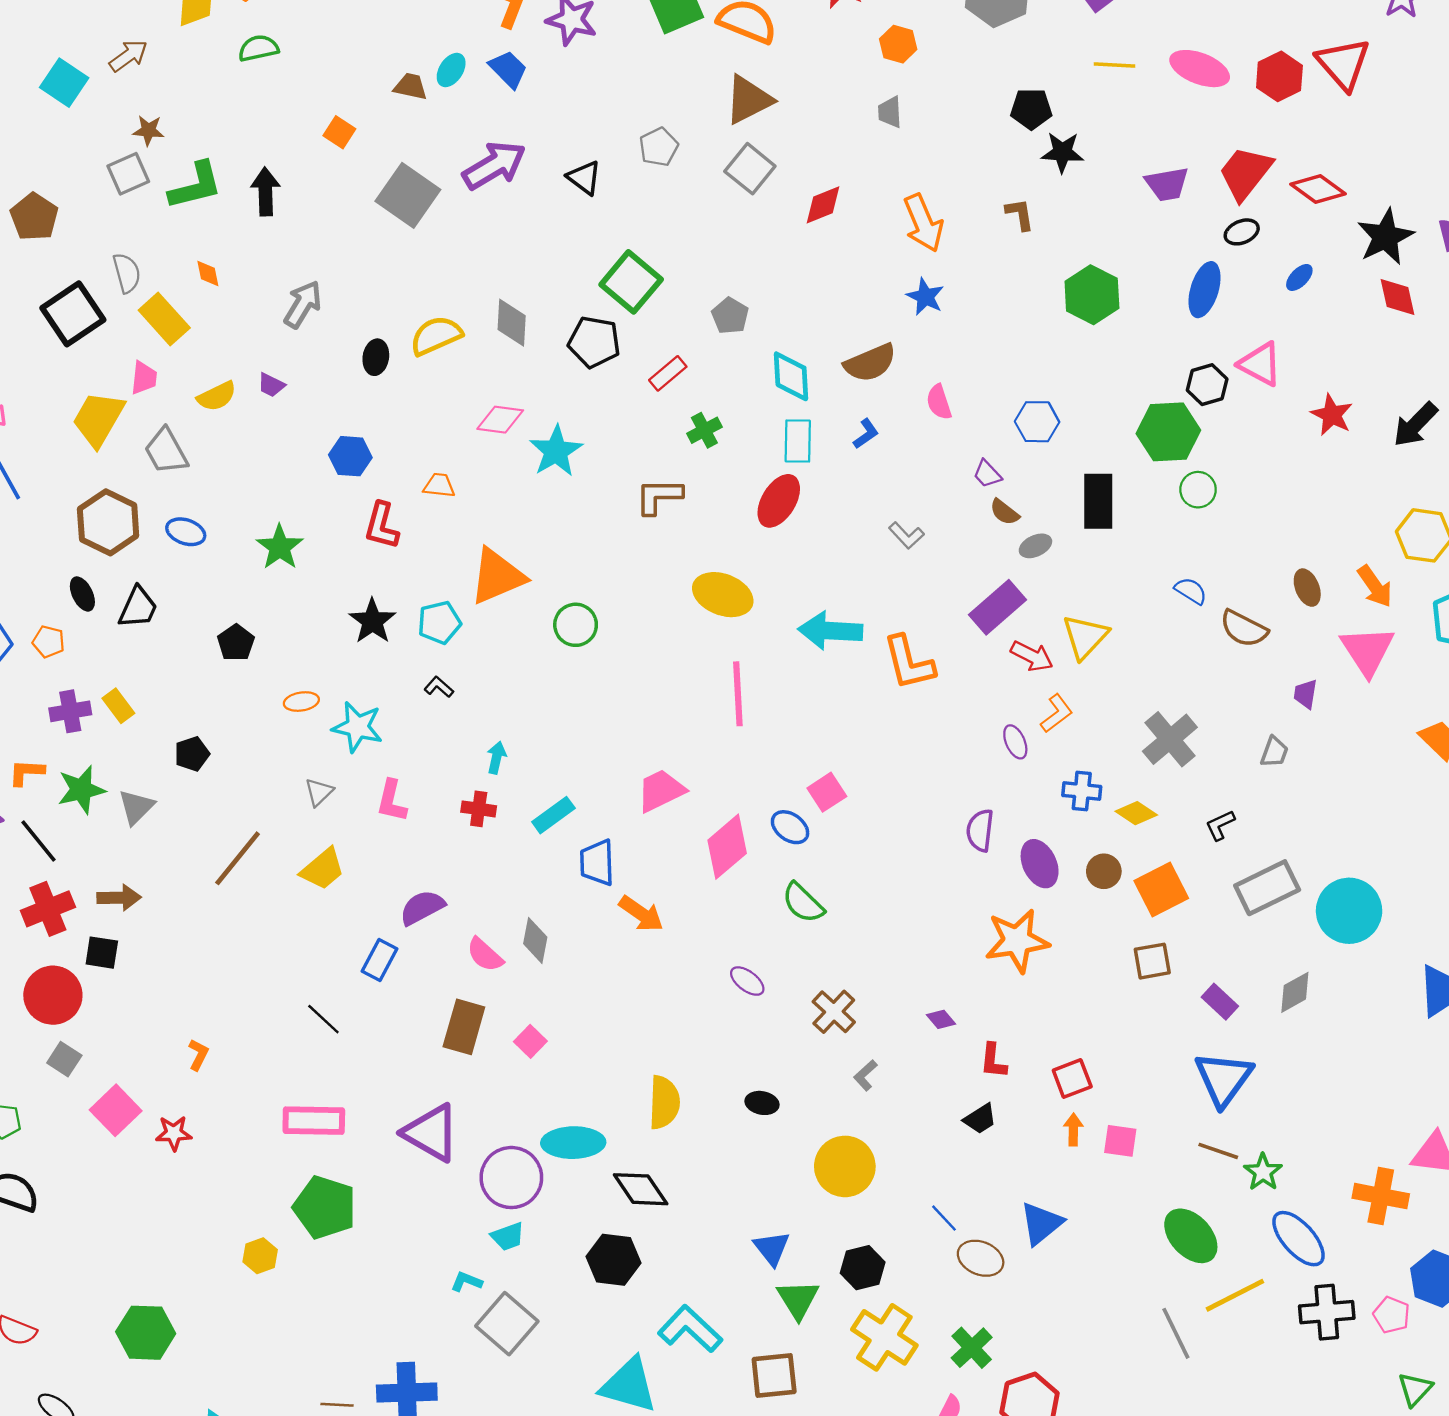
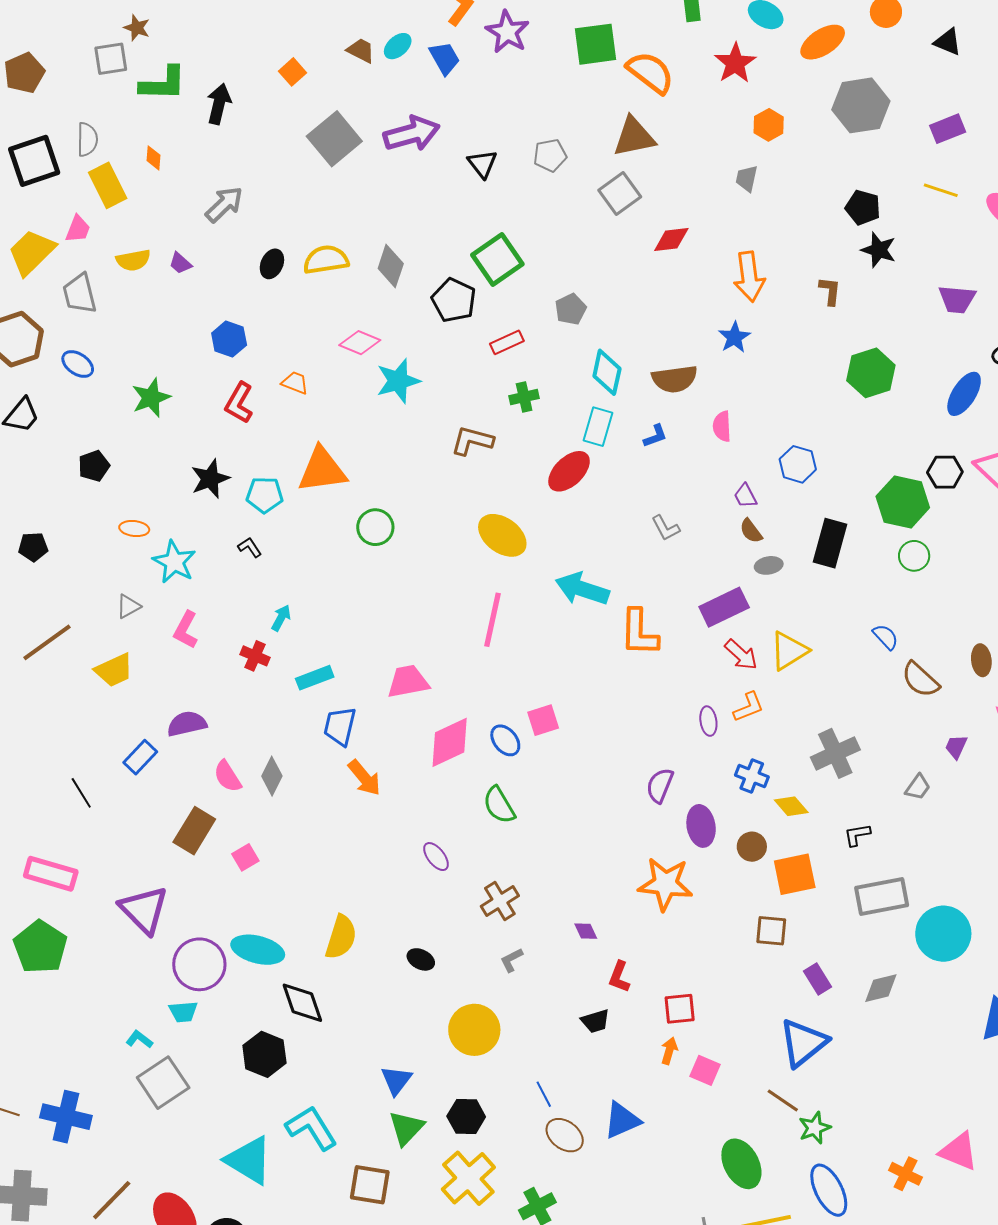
orange cross: (1381, 1196) -> (905, 1174), size x0.7

